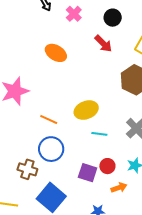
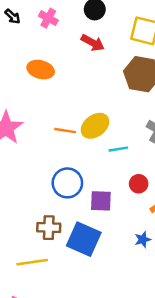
orange line: (49, 120) -> (65, 131), moved
brown cross: (27, 169) -> (49, 228), moved
purple square: (88, 173) -> (101, 201), moved

